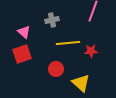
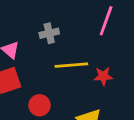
red circle: (56, 69) -> (40, 105), moved

